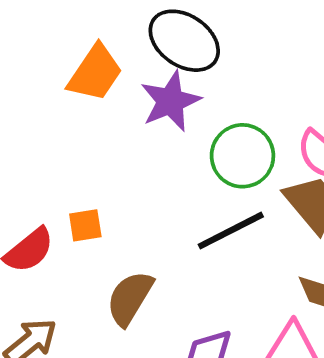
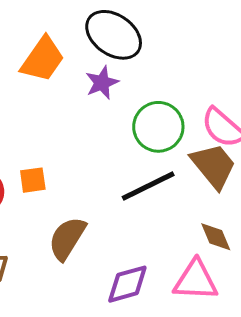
purple star: (170, 101) -> (102, 83), size x0.7

